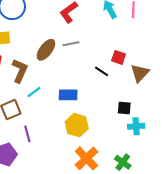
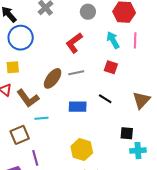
red square: (119, 57) -> (111, 67), moved
brown L-shape: (20, 71) -> (28, 98), turned 120
cyan line: (34, 92) -> (41, 118), turned 32
blue rectangle: (68, 95) -> (78, 107), moved

